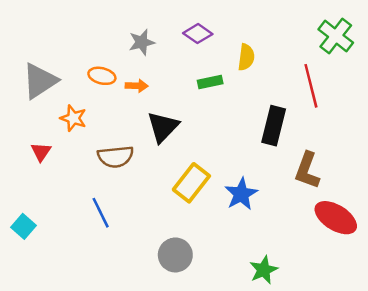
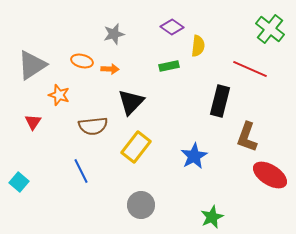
purple diamond: (198, 34) -> (172, 27), moved
red line: (311, 86) -> (250, 69), turned -52
yellow rectangle: (191, 183) -> (136, 147), moved

